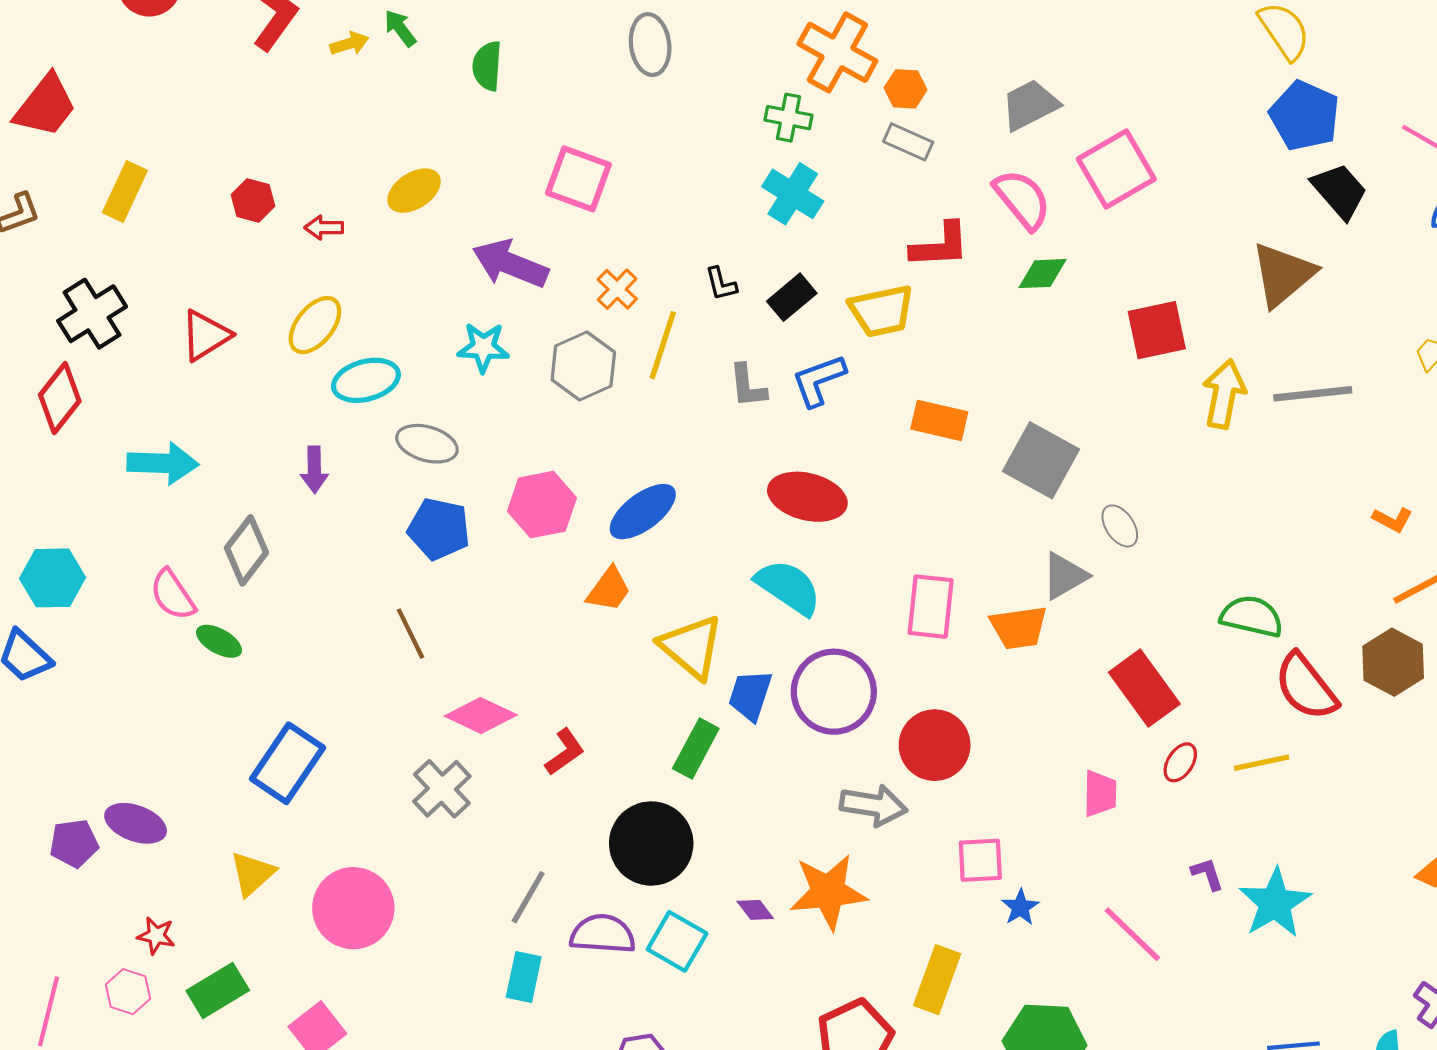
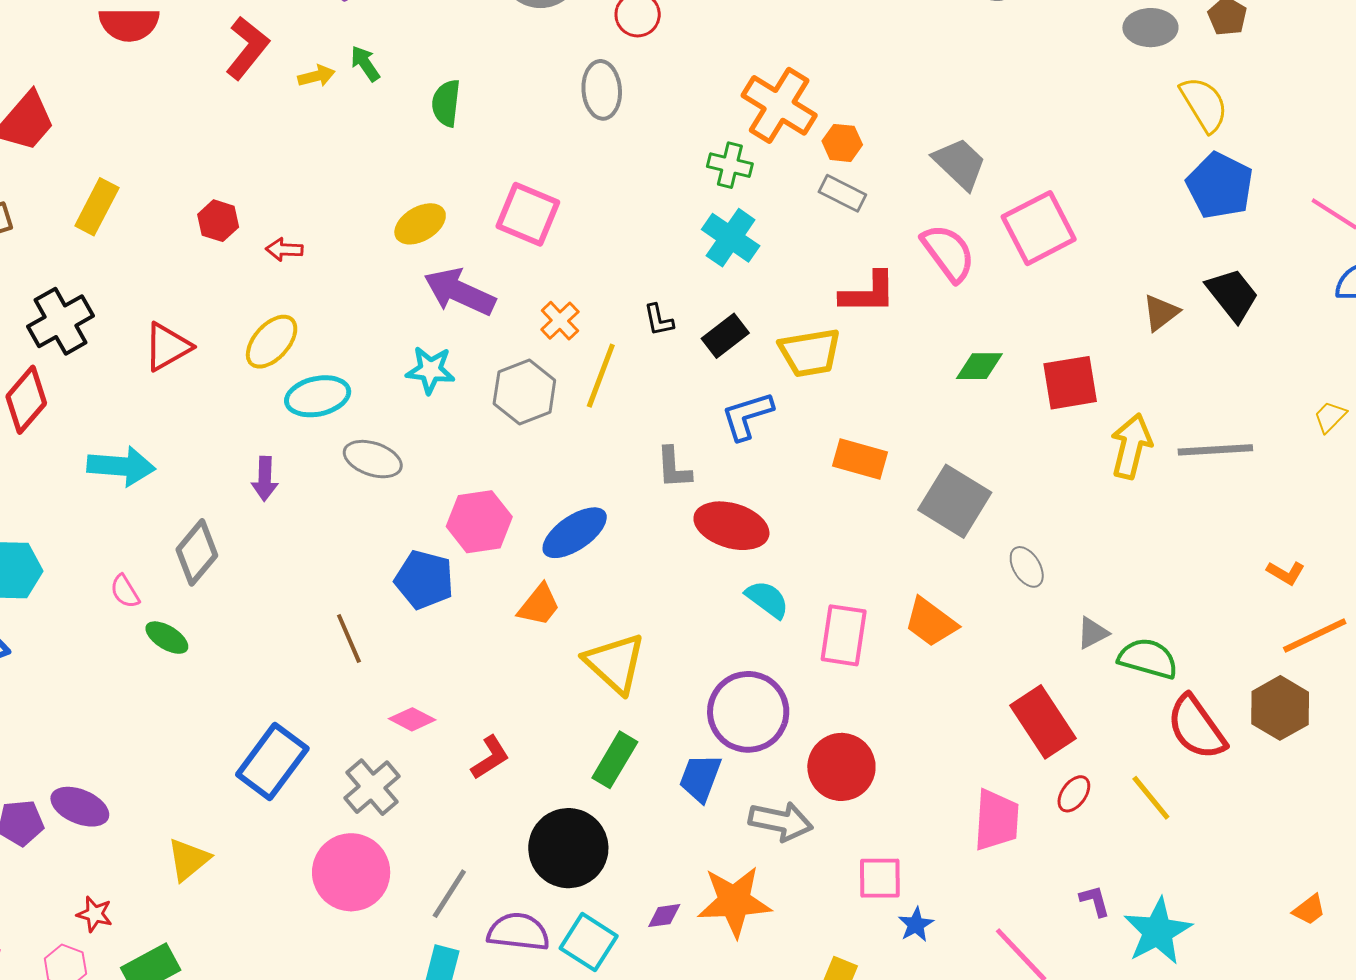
gray trapezoid: (1030, 105) -> (960, 164), turned 68
yellow ellipse: (414, 191) -> (420, 224), moved
black trapezoid: (1340, 191) -> (1232, 295), moved
green diamond: (1042, 274) -> (979, 366), moved
brown triangle: (1283, 275) -> (1161, 313), moved, size x0.6
gray L-shape: (748, 386) -> (674, 468), moved
blue pentagon: (439, 529) -> (424, 580), moved
gray triangle: (1065, 576) -> (1093, 633), moved, size x0.7
cyan semicircle: (788, 587) -> (767, 599), moved, size x0.7
pink semicircle: (173, 595) -> (125, 591), size x0.7
orange trapezoid: (1019, 628) -> (931, 622), moved, turned 42
blue trapezoid: (750, 695) -> (700, 778), moved
pink diamond: (481, 716) -> (412, 719), size x0.7
blue rectangle: (287, 763) -> (272, 761), moved
yellow line: (1262, 763) -> (1151, 798), turned 60
pink trapezoid: (1100, 794) -> (996, 820), size x1.4
pink circle: (353, 908) -> (351, 872), moved
purple diamond: (755, 910) -> (664, 916), turned -63

